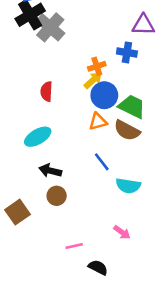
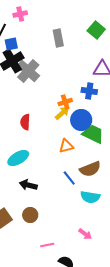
blue circle: (104, 95) -> (81, 120), moved
brown semicircle: (127, 130) -> (90, 169), moved, turned -50
brown circle: (57, 196) -> (30, 215), moved

